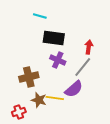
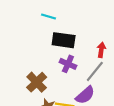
brown cross: (29, 77) -> (37, 82), turned -30

